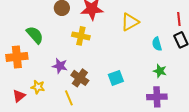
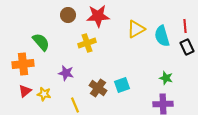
yellow cross: (81, 36) -> (87, 43), turned -30
cyan semicircle: (157, 44) -> (162, 36), moved, size x1.5
brown cross: (80, 78) -> (98, 88), moved
red triangle: (19, 96) -> (25, 91), moved

